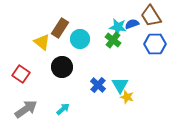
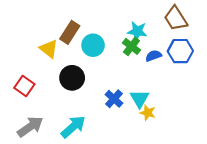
blue semicircle: (132, 24) -> (154, 56), moved
cyan arrow: (63, 109) -> (73, 127), size x1.6

